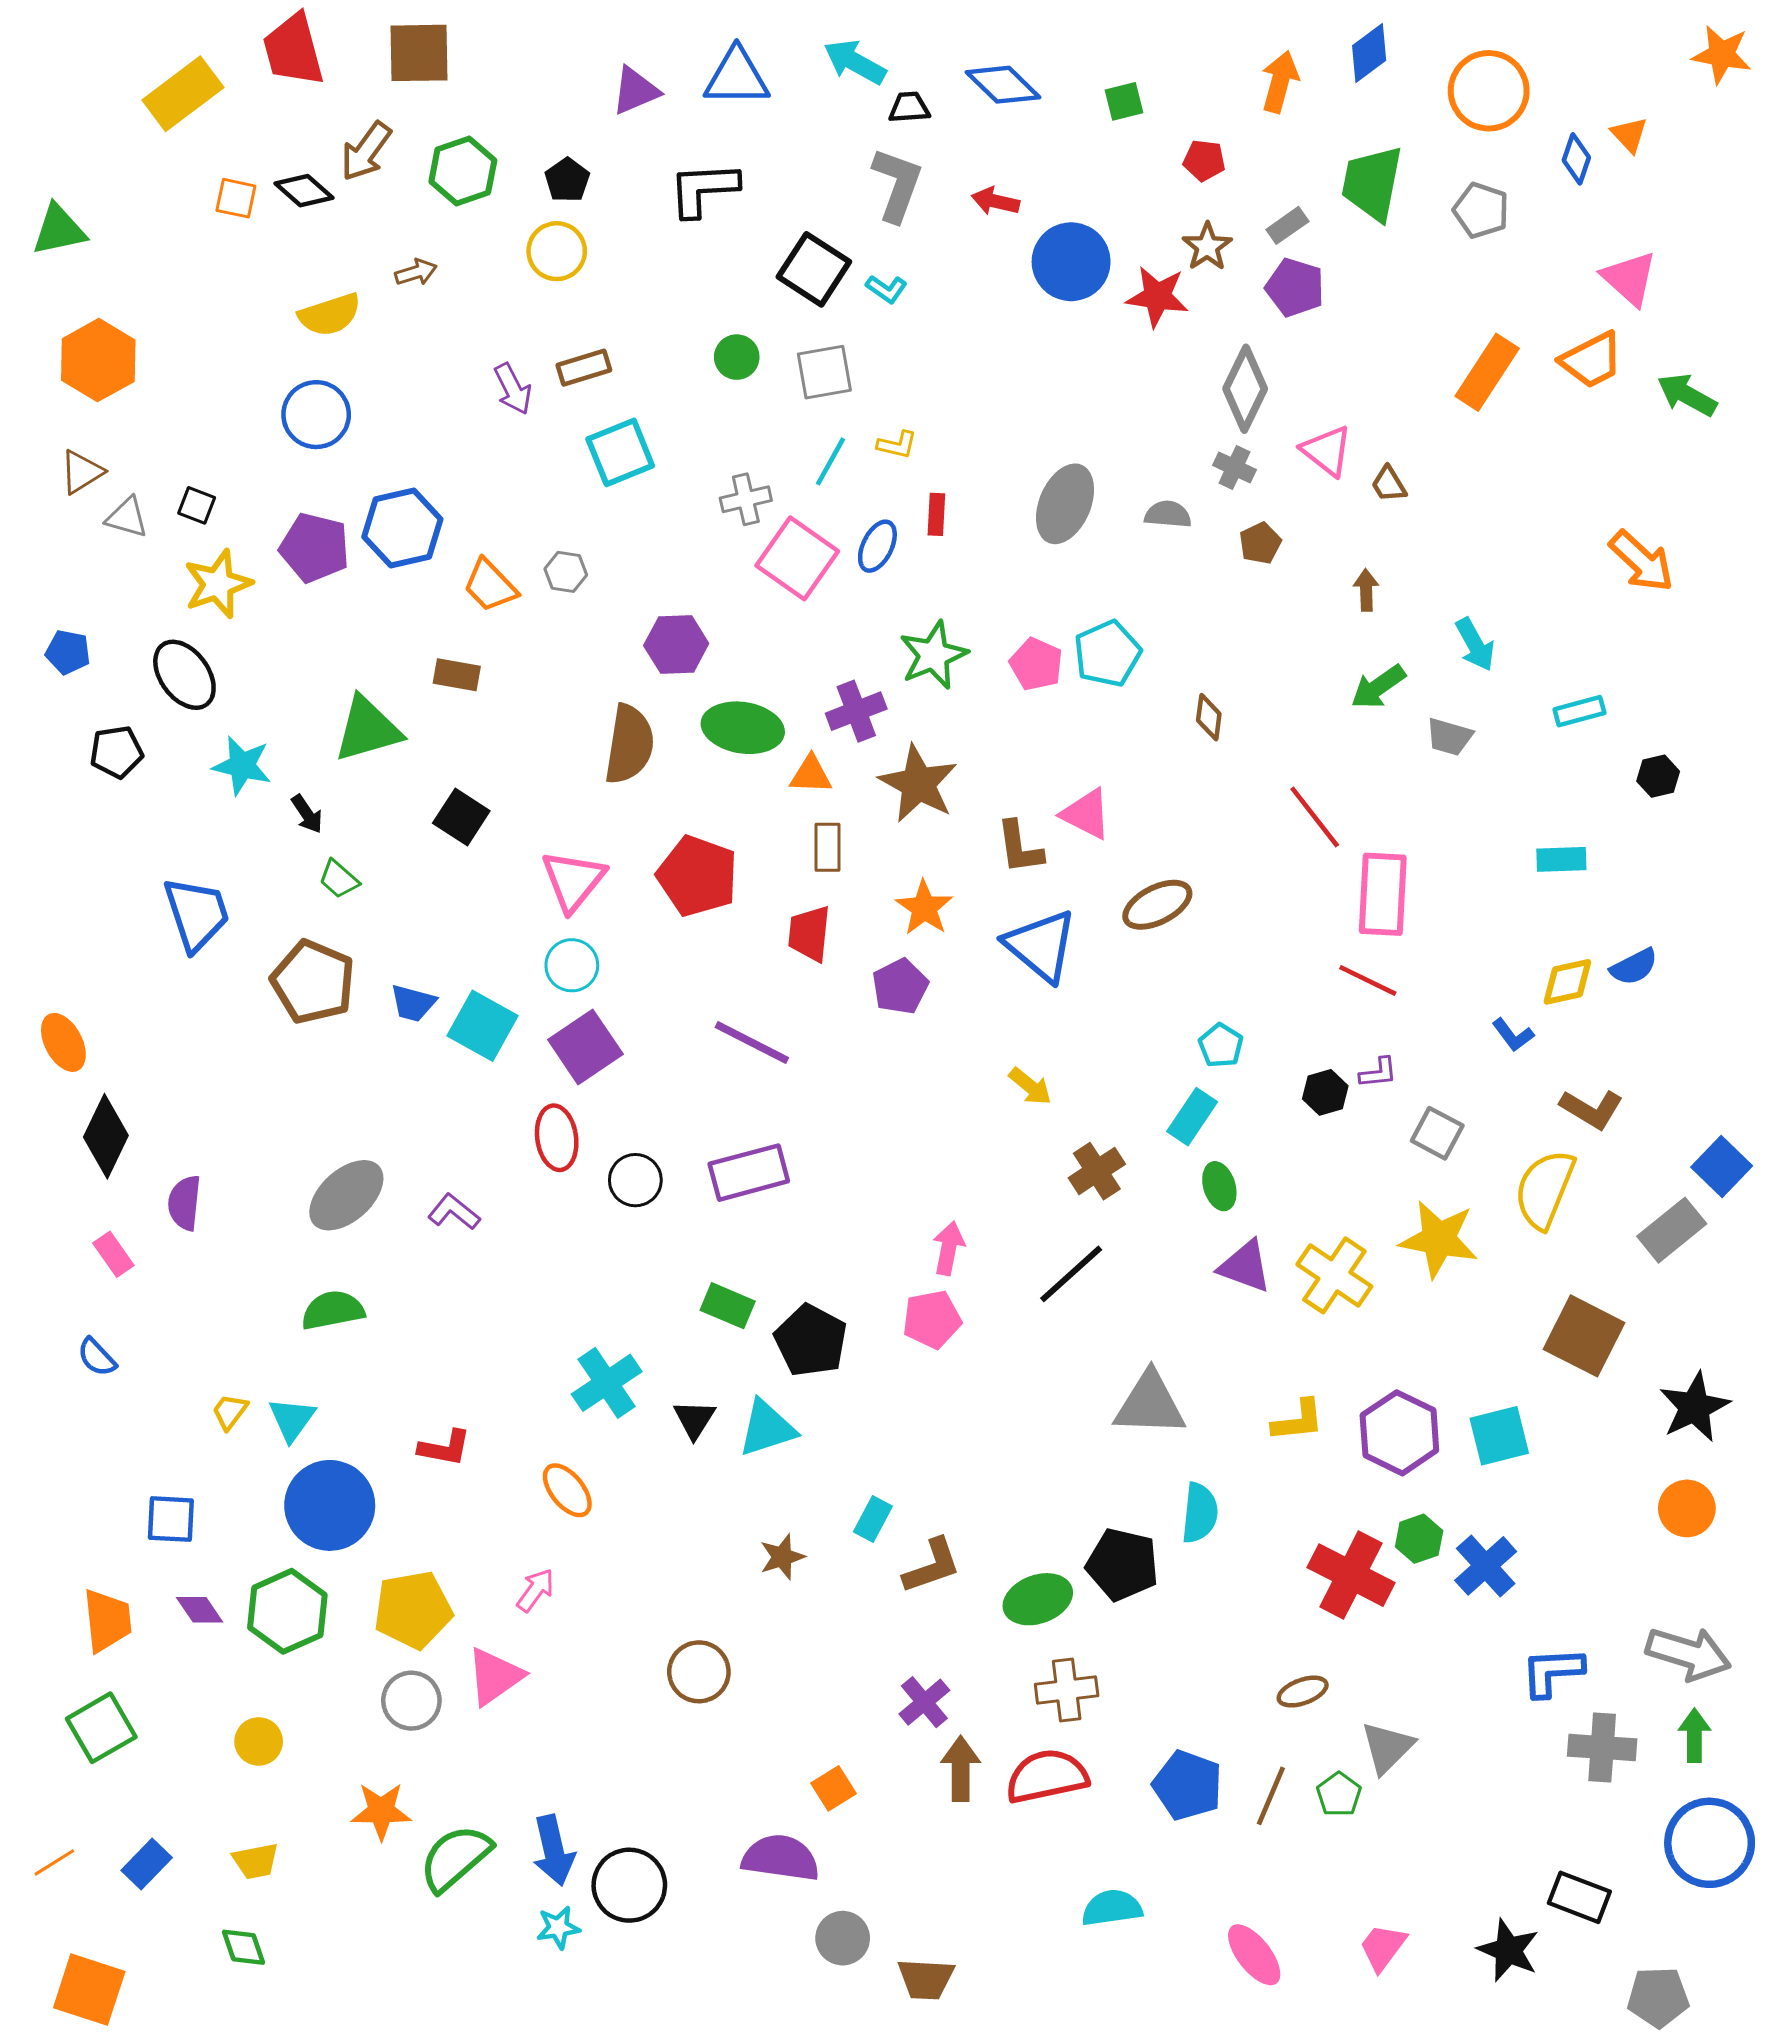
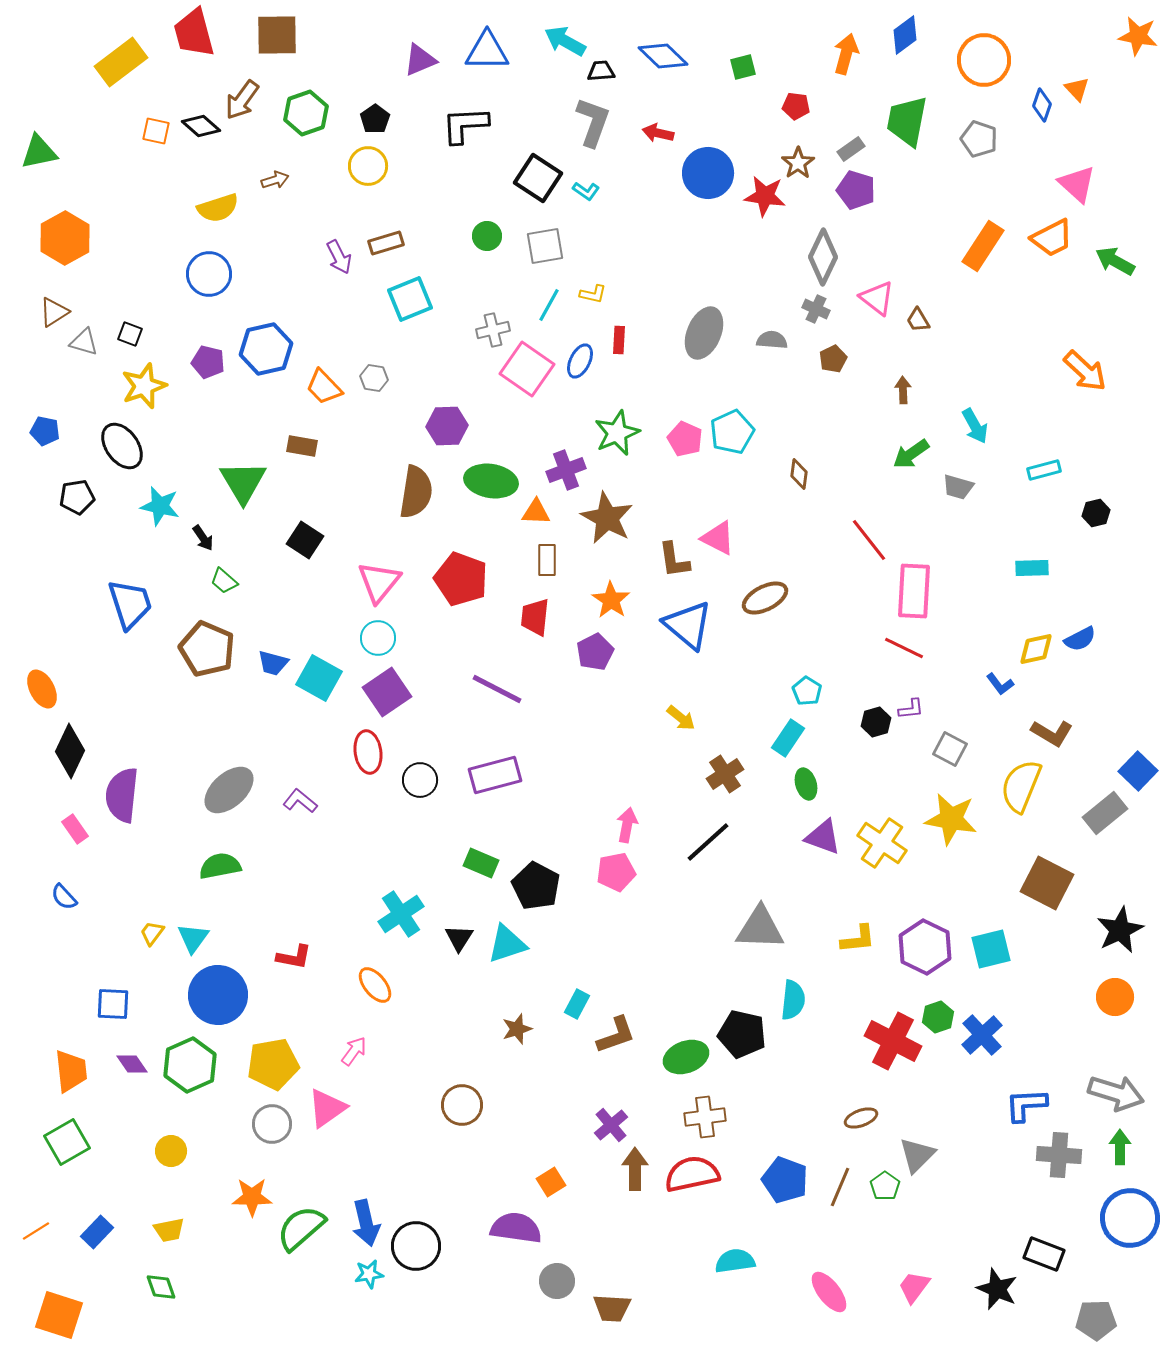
purple pentagon: (315, 548) -> (208, 362), size x0.7
green triangle: (368, 729) -> (243, 482), turned -45
purple semicircle: (184, 1203) -> (122, 795), size x1.5

